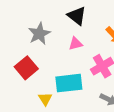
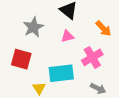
red square: (26, 68) -> (21, 59), turned -35

